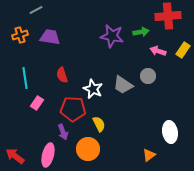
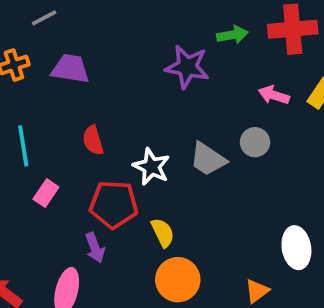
green arrow: (141, 32) -> (232, 35), moved
orange circle: (88, 149) -> (178, 280), moved

